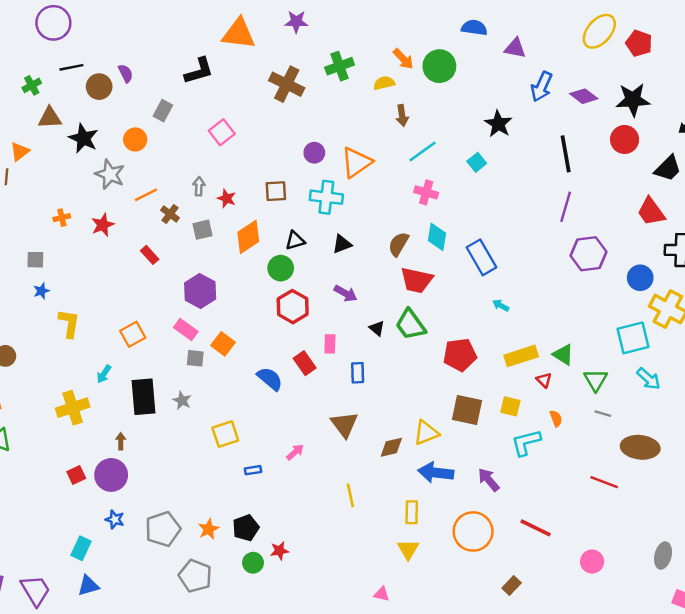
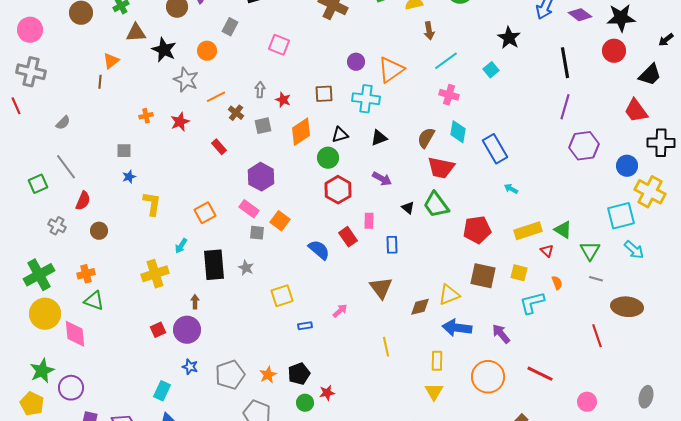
pink square: (222, 132) -> (279, 45), turned -30
red line: (604, 482) -> (597, 336), turned 50

